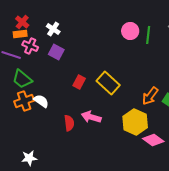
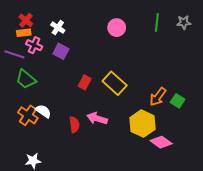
pink circle: (130, 31) -> (117, 28), moved
green line: (148, 35) -> (157, 22), moved
orange cross: (24, 101) -> (28, 115), moved, turned -36
white semicircle: (41, 101) -> (43, 111), moved

